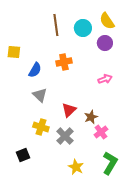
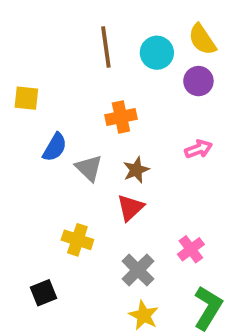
blue semicircle: (35, 70) -> (55, 147), moved
gray triangle: (40, 95) -> (89, 168), moved
brown star: (91, 117) -> (136, 170), moved
gray cross: (65, 136) -> (138, 270), moved

